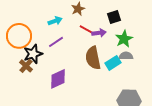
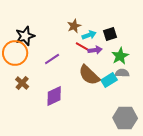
cyan arrow: (55, 21) -> (89, 35), moved
black star: (33, 54) -> (25, 36), moved
brown semicircle: (93, 58) -> (89, 75), turned -35

